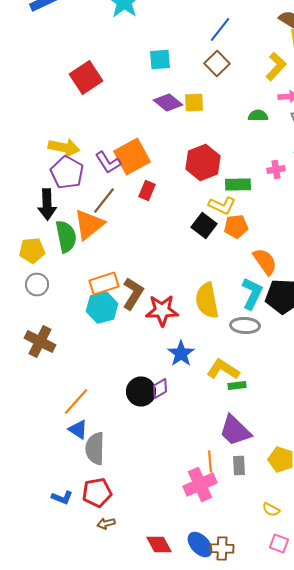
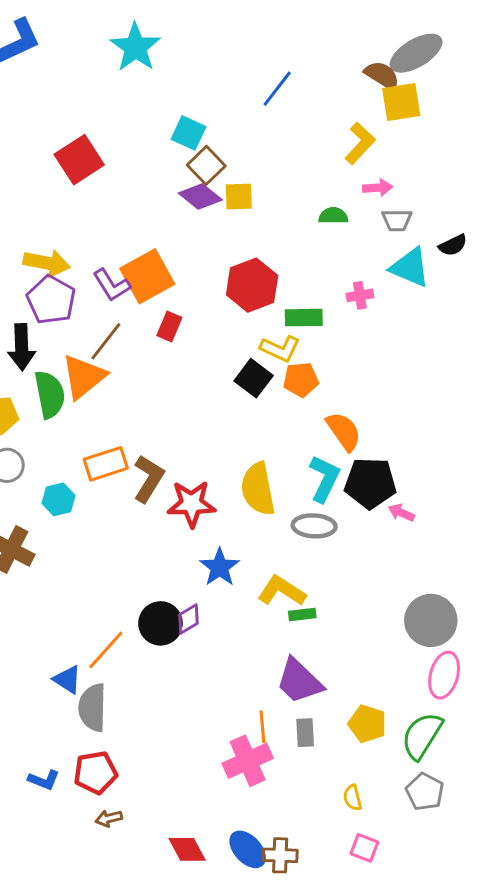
cyan square: (160, 60) -> (189, 133), turned 30
brown square: (217, 64) -> (206, 165), moved
cyan hexagon: (102, 308) -> (59, 499), moved, size x0.7
orange line: (76, 402) -> (106, 650), moved
yellow semicircle: (271, 510) -> (353, 798), turned 48

